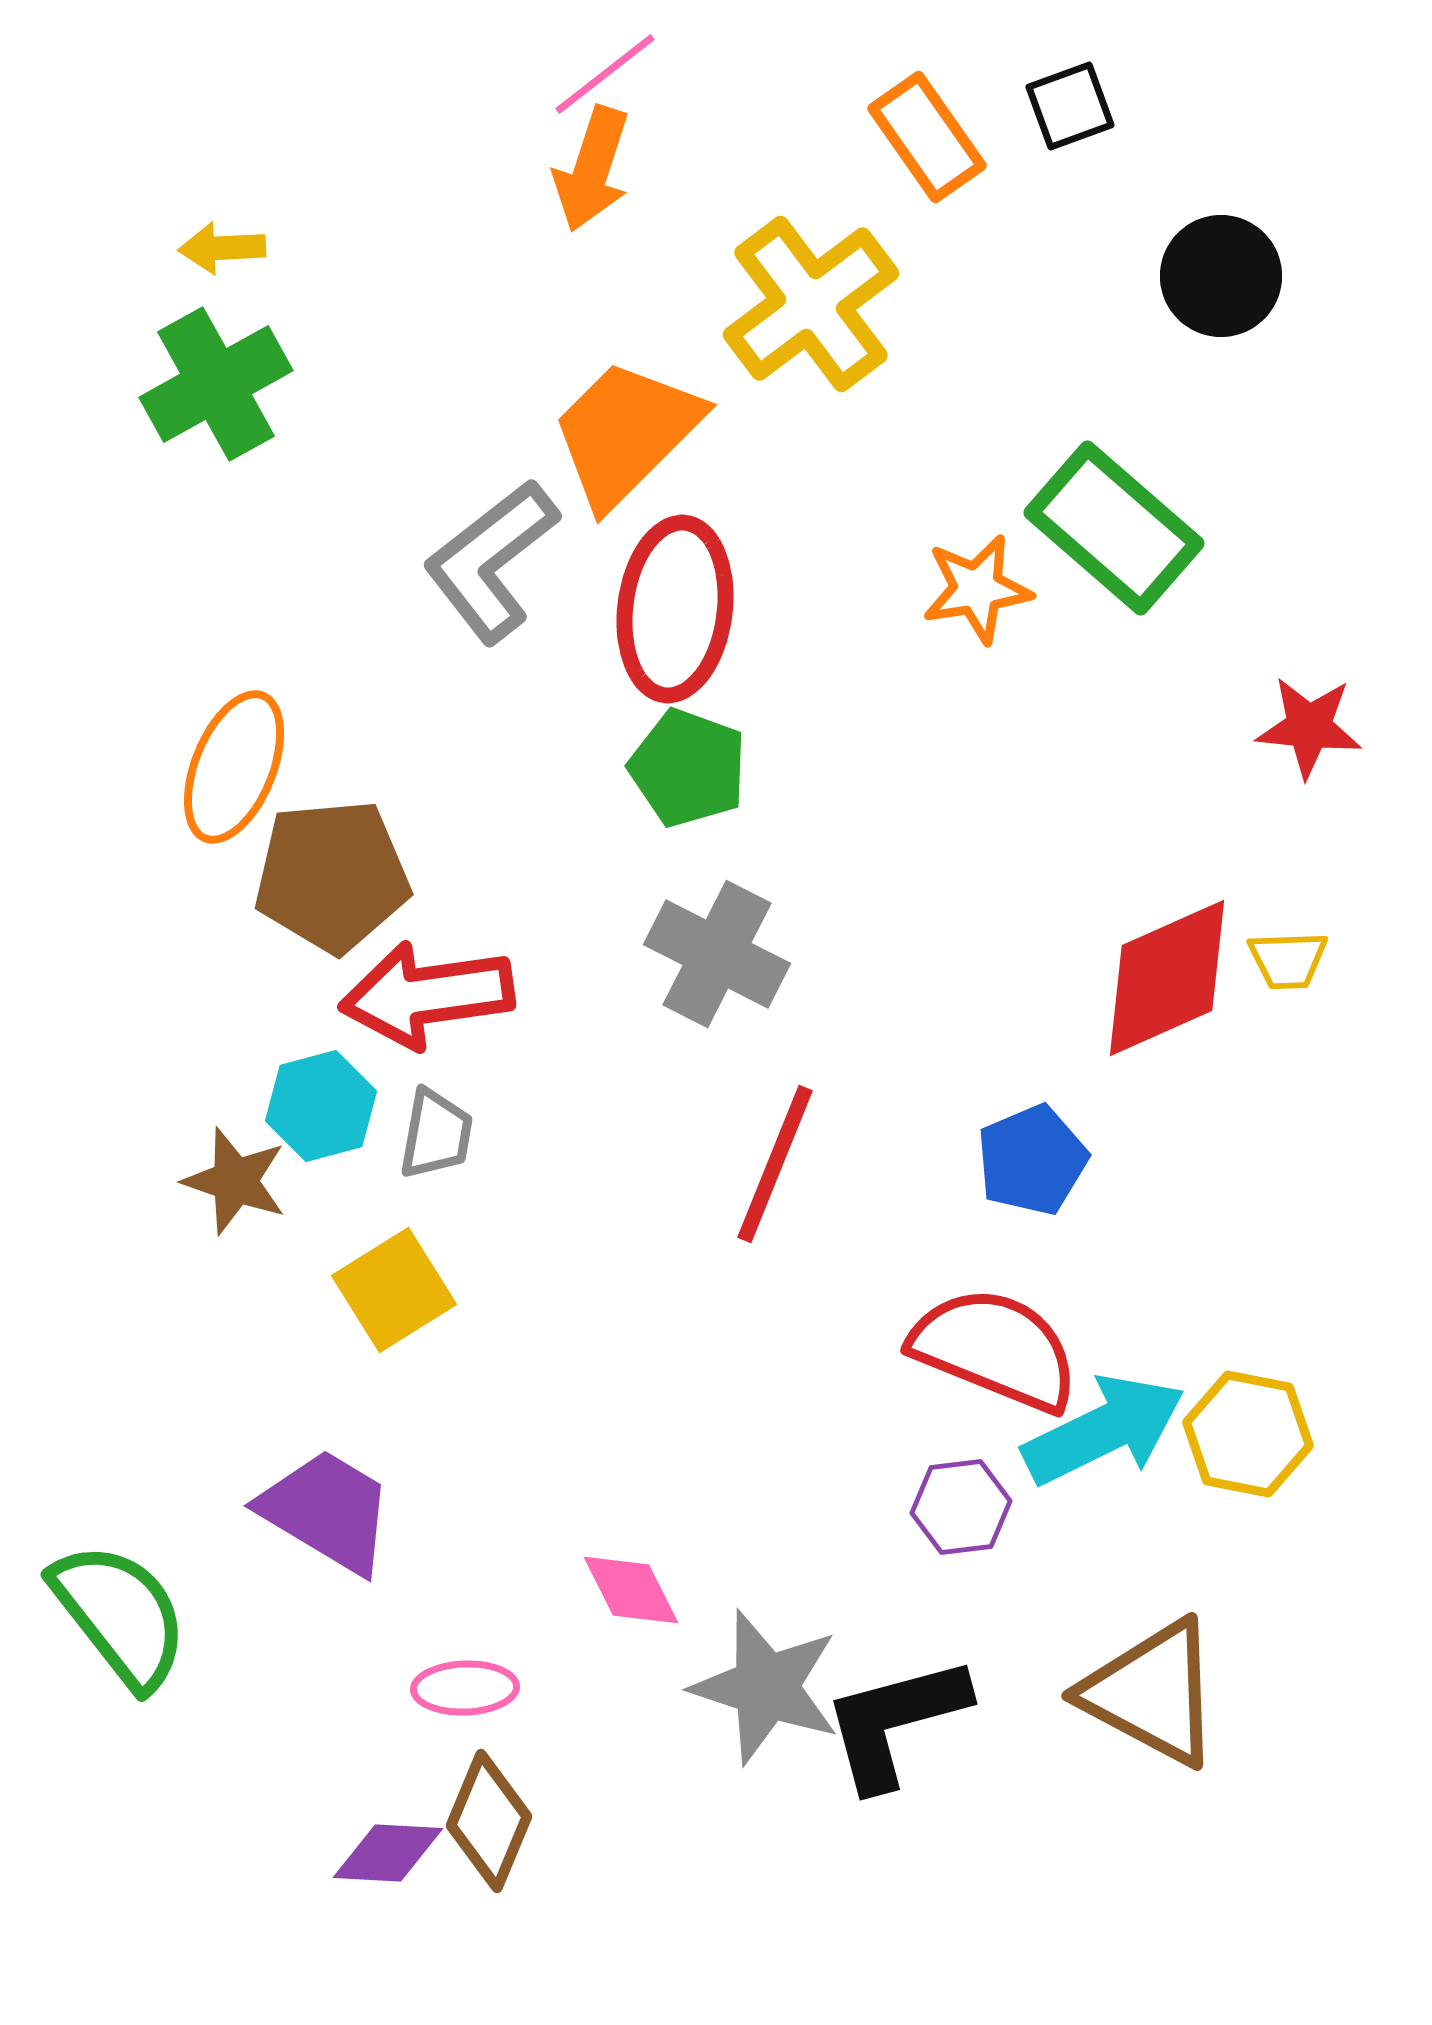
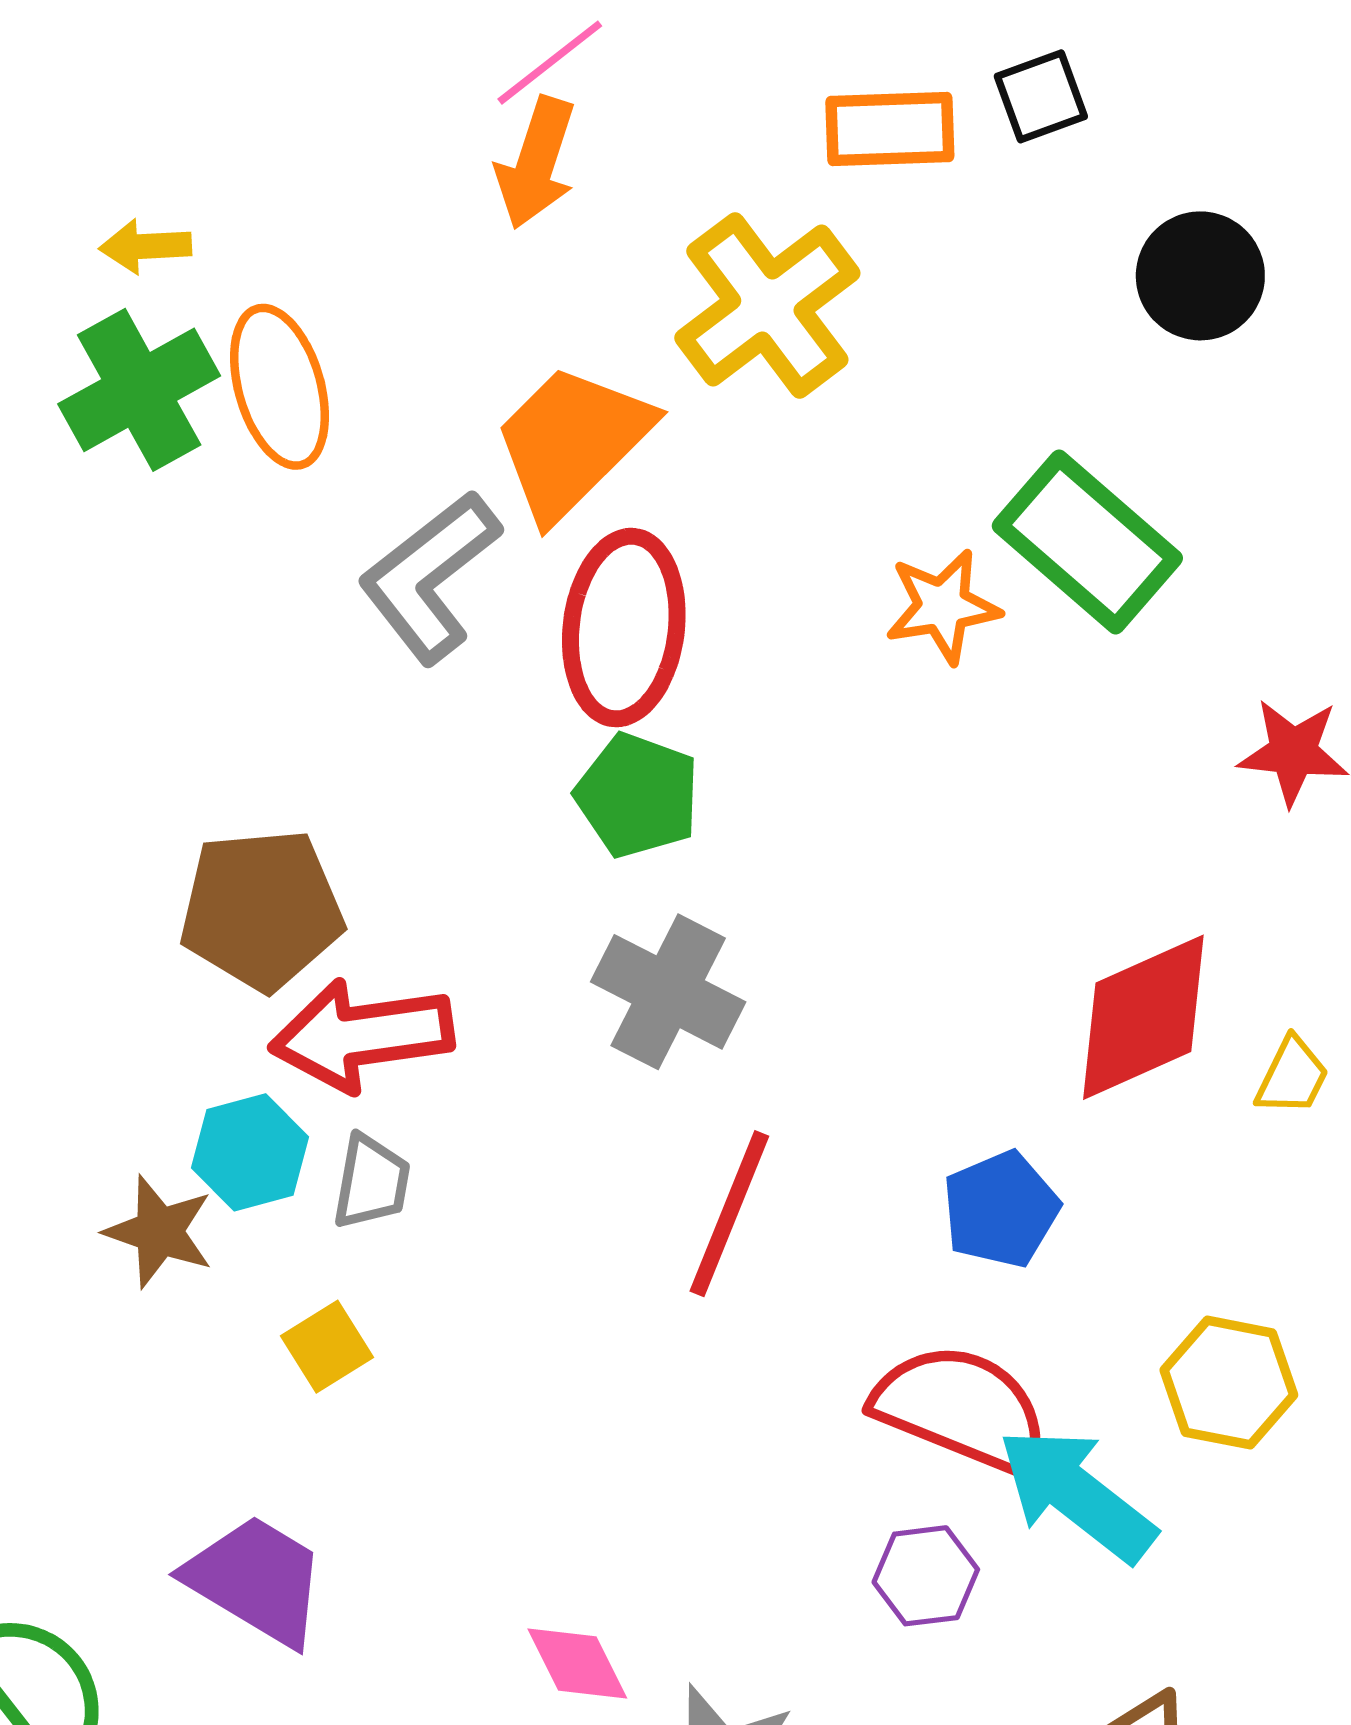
orange rectangle: (927, 137) -> (890, 129), turned -57
orange ellipse: (234, 767) -> (280, 387), moved, turned -38
yellow trapezoid: (1288, 960) -> (1292, 1076), moved, turned -62
yellow square: (394, 1290) -> (327, 1347), size x0.7
cyan arrow: (1104, 1430) -> (1077, 1495), turned -116
yellow hexagon: (1248, 1434) -> (1229, 1383), moved

